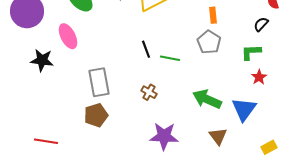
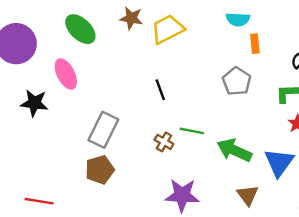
orange rectangle: (213, 15) -> (255, 44), moved
green line: (170, 58) -> (192, 131), moved
gray rectangle: (99, 82) -> (103, 130), turned 36

